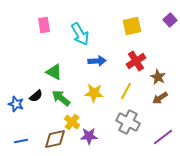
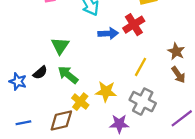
red cross: (136, 61) -> (134, 25), moved
green triangle: (54, 72) -> (60, 46), turned 36
yellow star: (94, 93) -> (106, 92), moved
brown arrow: (160, 98) -> (178, 75), turned -91
purple star: (89, 136) -> (119, 124), moved

